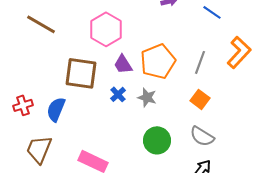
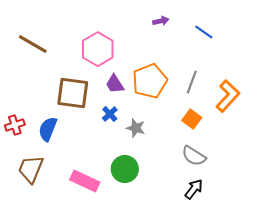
orange L-shape: (239, 52) -> (228, 96), moved
gray star: (147, 97) -> (136, 128), moved
green circle: (157, 140) -> (125, 169), moved

